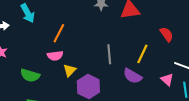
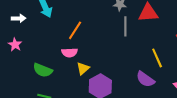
gray line: (109, 54) -> (125, 26), moved
yellow line: (142, 54) -> (157, 58), turned -54

